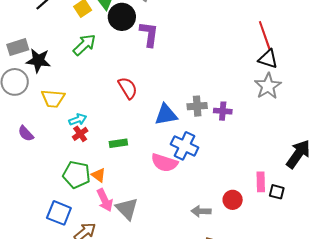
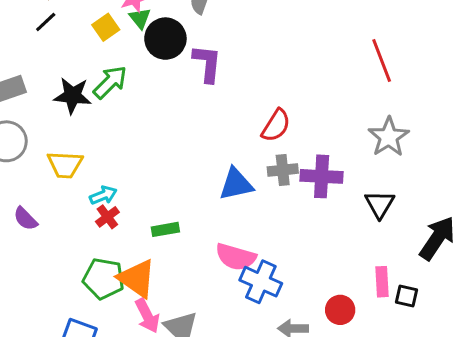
black triangle: (268, 59) -> (380, 204), moved, turned 45
black star: (38, 61) -> (73, 96), moved
red semicircle: (128, 88) -> (276, 126), moved, turned 65
purple cross: (223, 111) -> (322, 176), size x1.5
blue cross: (184, 146) -> (261, 282), moved
orange triangle: (99, 175) -> (137, 278), size x1.8

